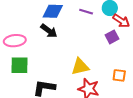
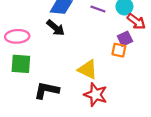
yellow triangle: (80, 67) -> (88, 69), turned 36
orange square: (119, 75) -> (119, 50), moved

